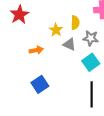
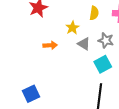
yellow semicircle: (75, 23) -> (94, 13), moved
blue square: (40, 84) -> (31, 94), moved

